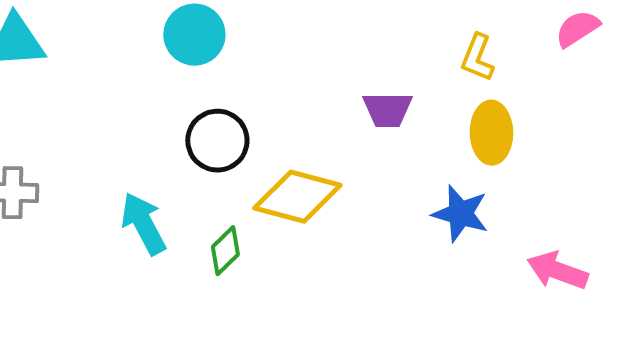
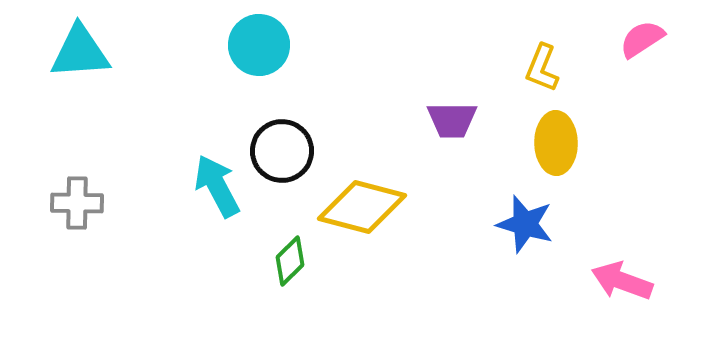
cyan arrow: (143, 224) -> (217, 186), moved

